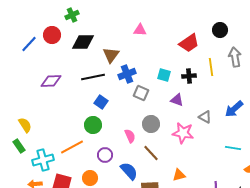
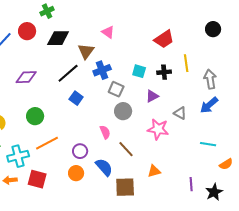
pink triangle: (140, 30) -> (108, 32), moved, turned 32
black circle: (220, 30) -> (213, 29), moved
gray arrow: (235, 57) -> (210, 79), moved
black line: (93, 77) -> (68, 73), turned -30
purple triangle: (177, 100) -> (152, 96), turned -48
gray circle: (151, 124) -> (123, 111), moved
green circle: (93, 125) -> (35, 116), moved
orange circle: (90, 178) -> (76, 173), moved

